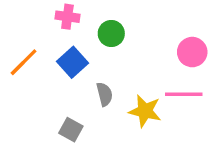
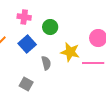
yellow star: (145, 111) -> (70, 52), moved

